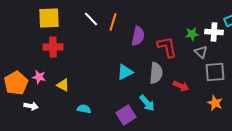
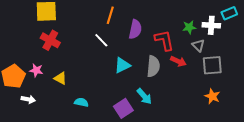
white line: (91, 19) -> (101, 40), moved
red cross: (53, 47) -> (50, 40), turned 30
red arrow: (181, 86) -> (178, 61), moved

